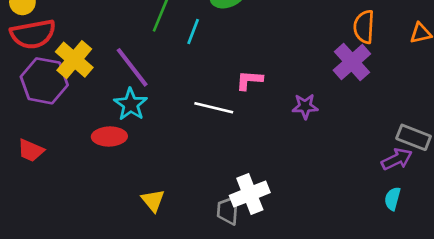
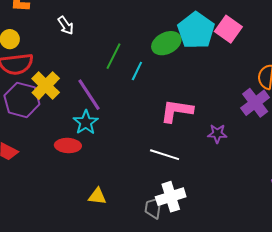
pink L-shape: (249, 80) -> (177, 111), size x1.6
white line: (214, 108) -> (165, 155), moved
yellow triangle: (153, 201) -> (97, 196), turned -48

